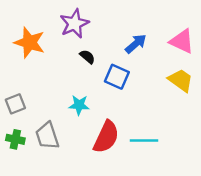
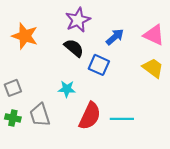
purple star: (74, 24) -> (78, 20), moved
black semicircle: (87, 57) -> (74, 48), size x1.5

